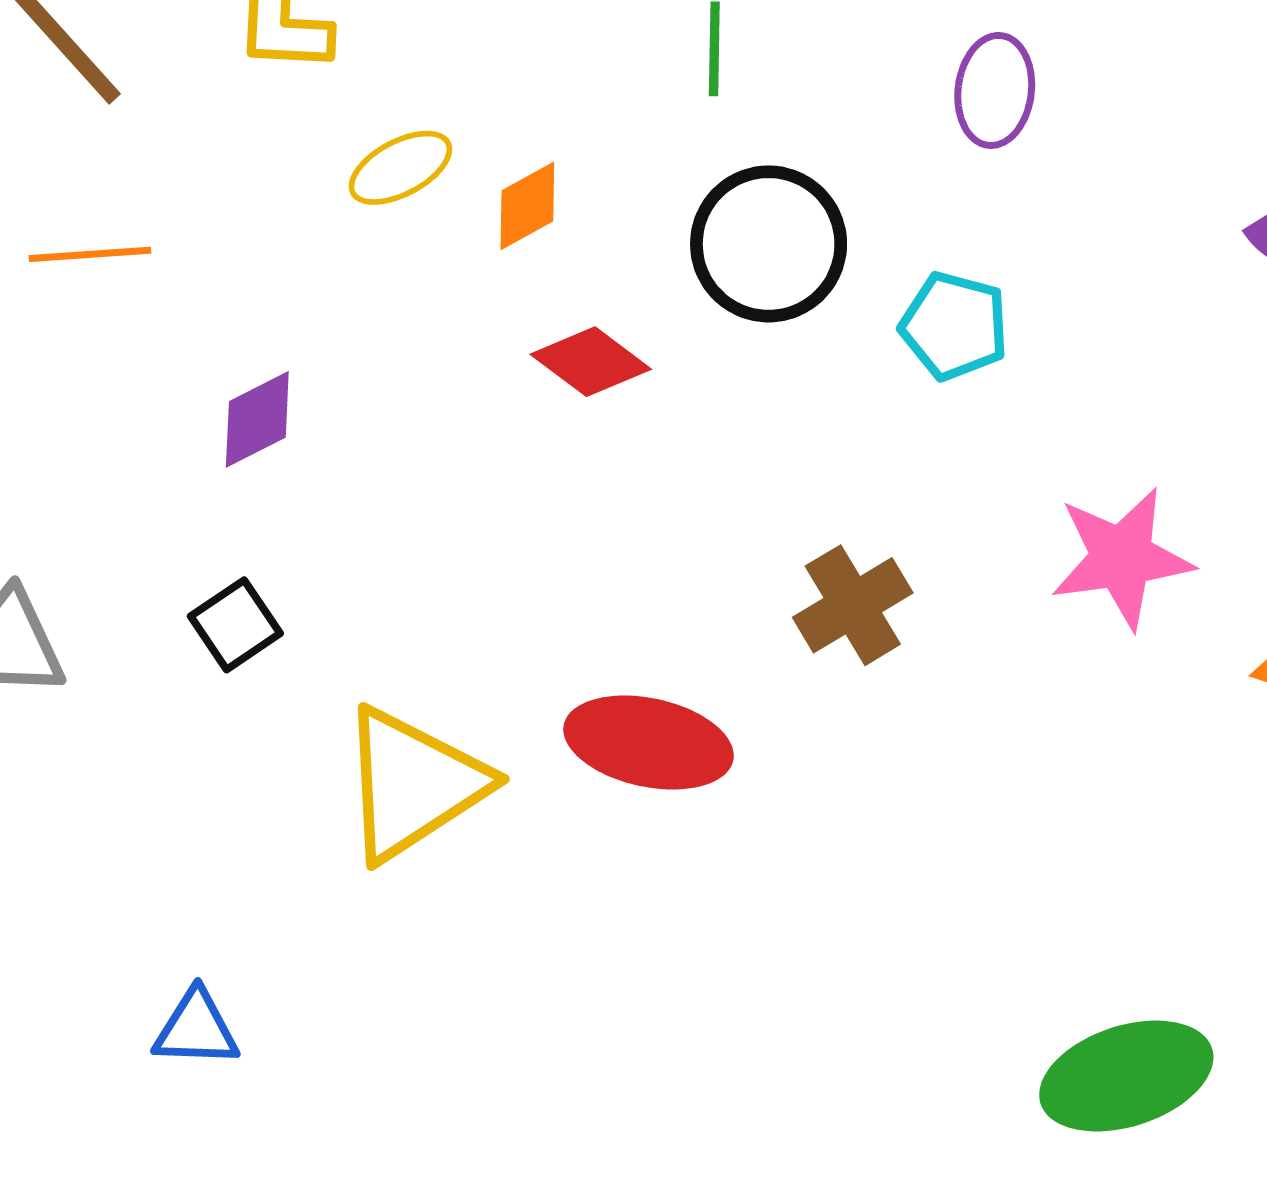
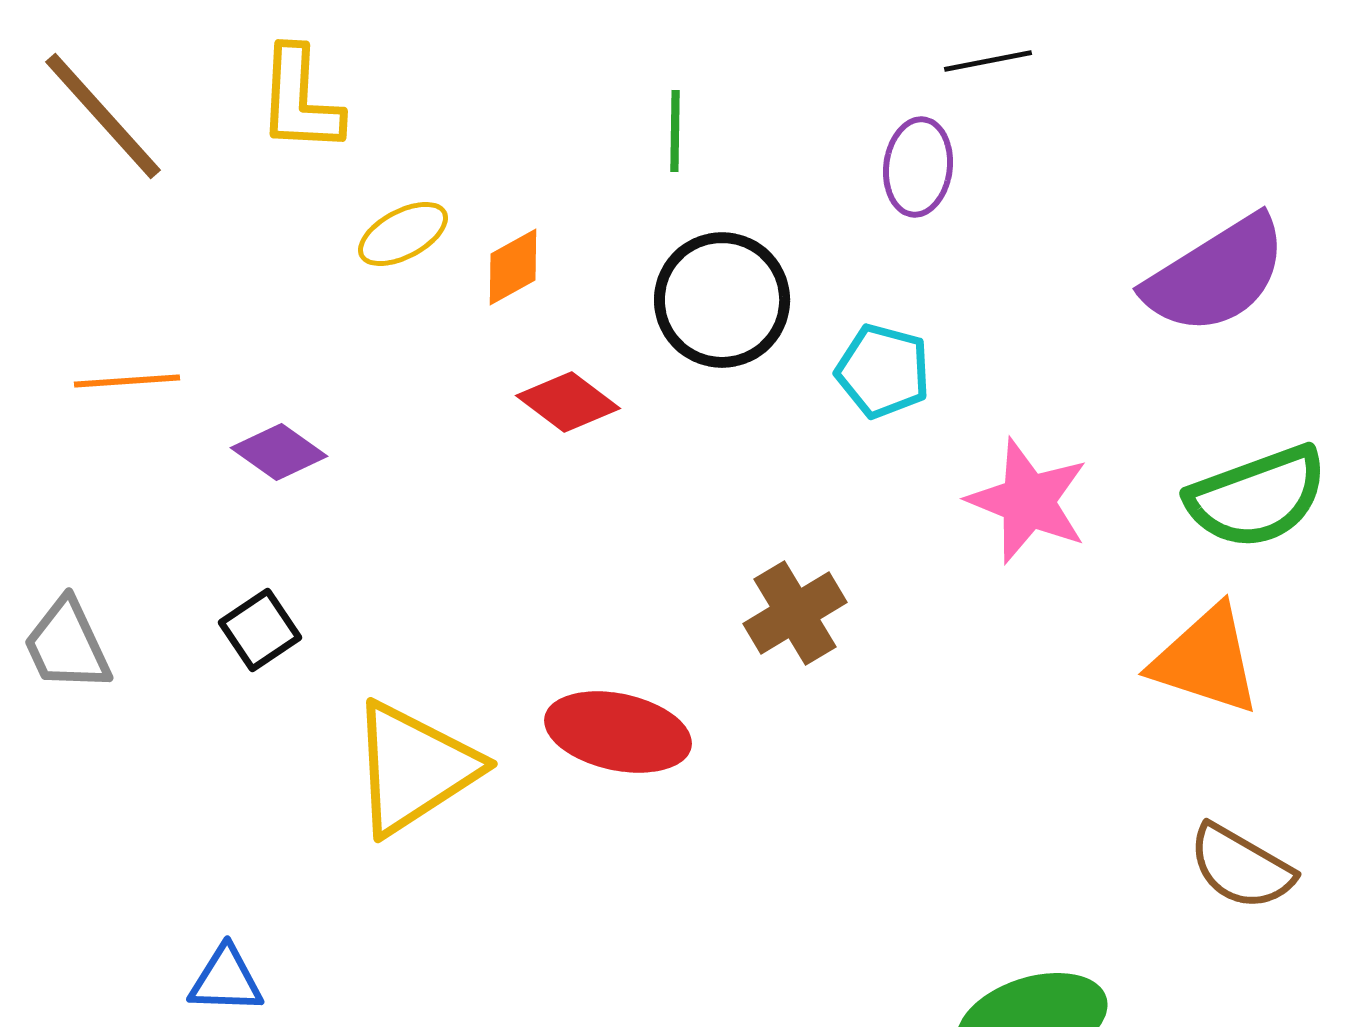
orange line: (90, 254) -> (127, 381), moved
purple diamond: (257, 419) -> (279, 452), turned 62
pink star: (1122, 558) -> (1028, 501), moved, turned 30

